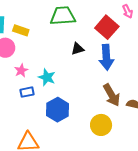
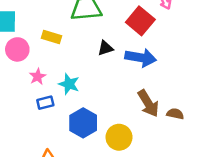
yellow rectangle: (21, 30) -> (51, 37), moved
blue arrow: (106, 57) -> (141, 58), turned -75
yellow circle: (101, 125) -> (119, 137), moved

